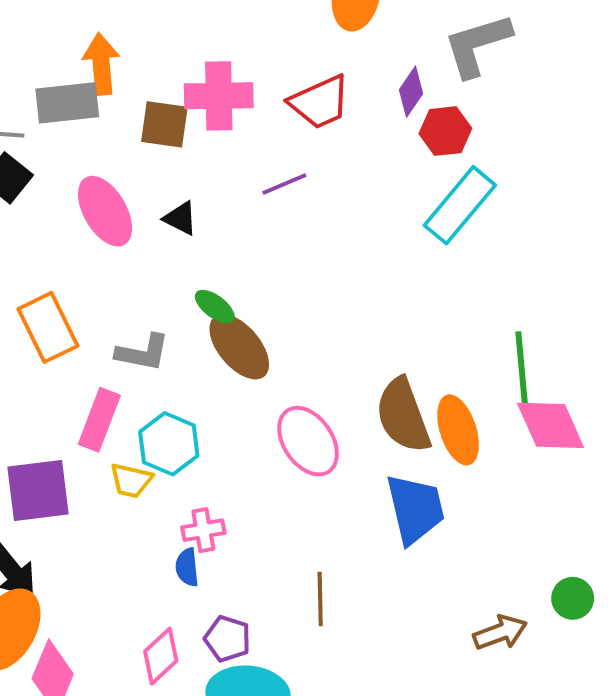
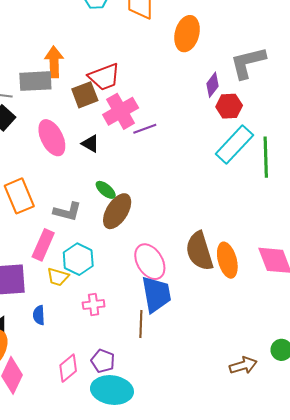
pink cross: (219, 96) -> (121, 111), moved, turned -32
red trapezoid: (320, 102) -> (104, 77), moved
brown square: (164, 124) -> (85, 95), turned -32
brown ellipse: (239, 347) -> (117, 211), turned 69
green line: (522, 371) -> (266, 157), moved
blue trapezoid: (415, 509) -> (156, 294), moved
blue semicircle: (187, 567) -> (39, 315), moved
brown line: (320, 599) -> (141, 324), moved

